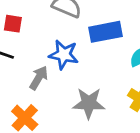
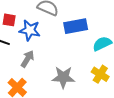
blue star: (64, 55) -> (30, 30), moved

